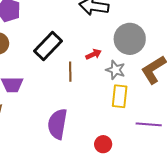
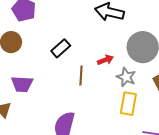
black rectangle: (48, 46) -> (61, 48), size x0.7

